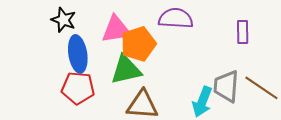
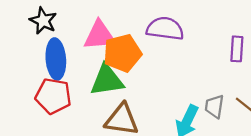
gray trapezoid: (226, 86) -> (214, 106), size x0.7

